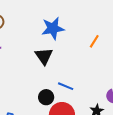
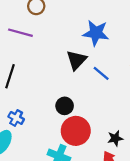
blue line: (66, 86) -> (101, 73), moved

